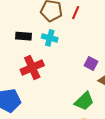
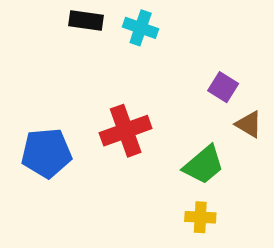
red cross: (32, 67) -> (126, 131), moved

